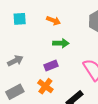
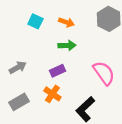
cyan square: (20, 19) -> (35, 21), moved, turned 32
orange arrow: (54, 21) -> (66, 22), moved

